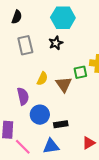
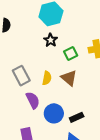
gray rectangle: (25, 45) -> (21, 76), moved
green square: (80, 72) -> (71, 54), moved

